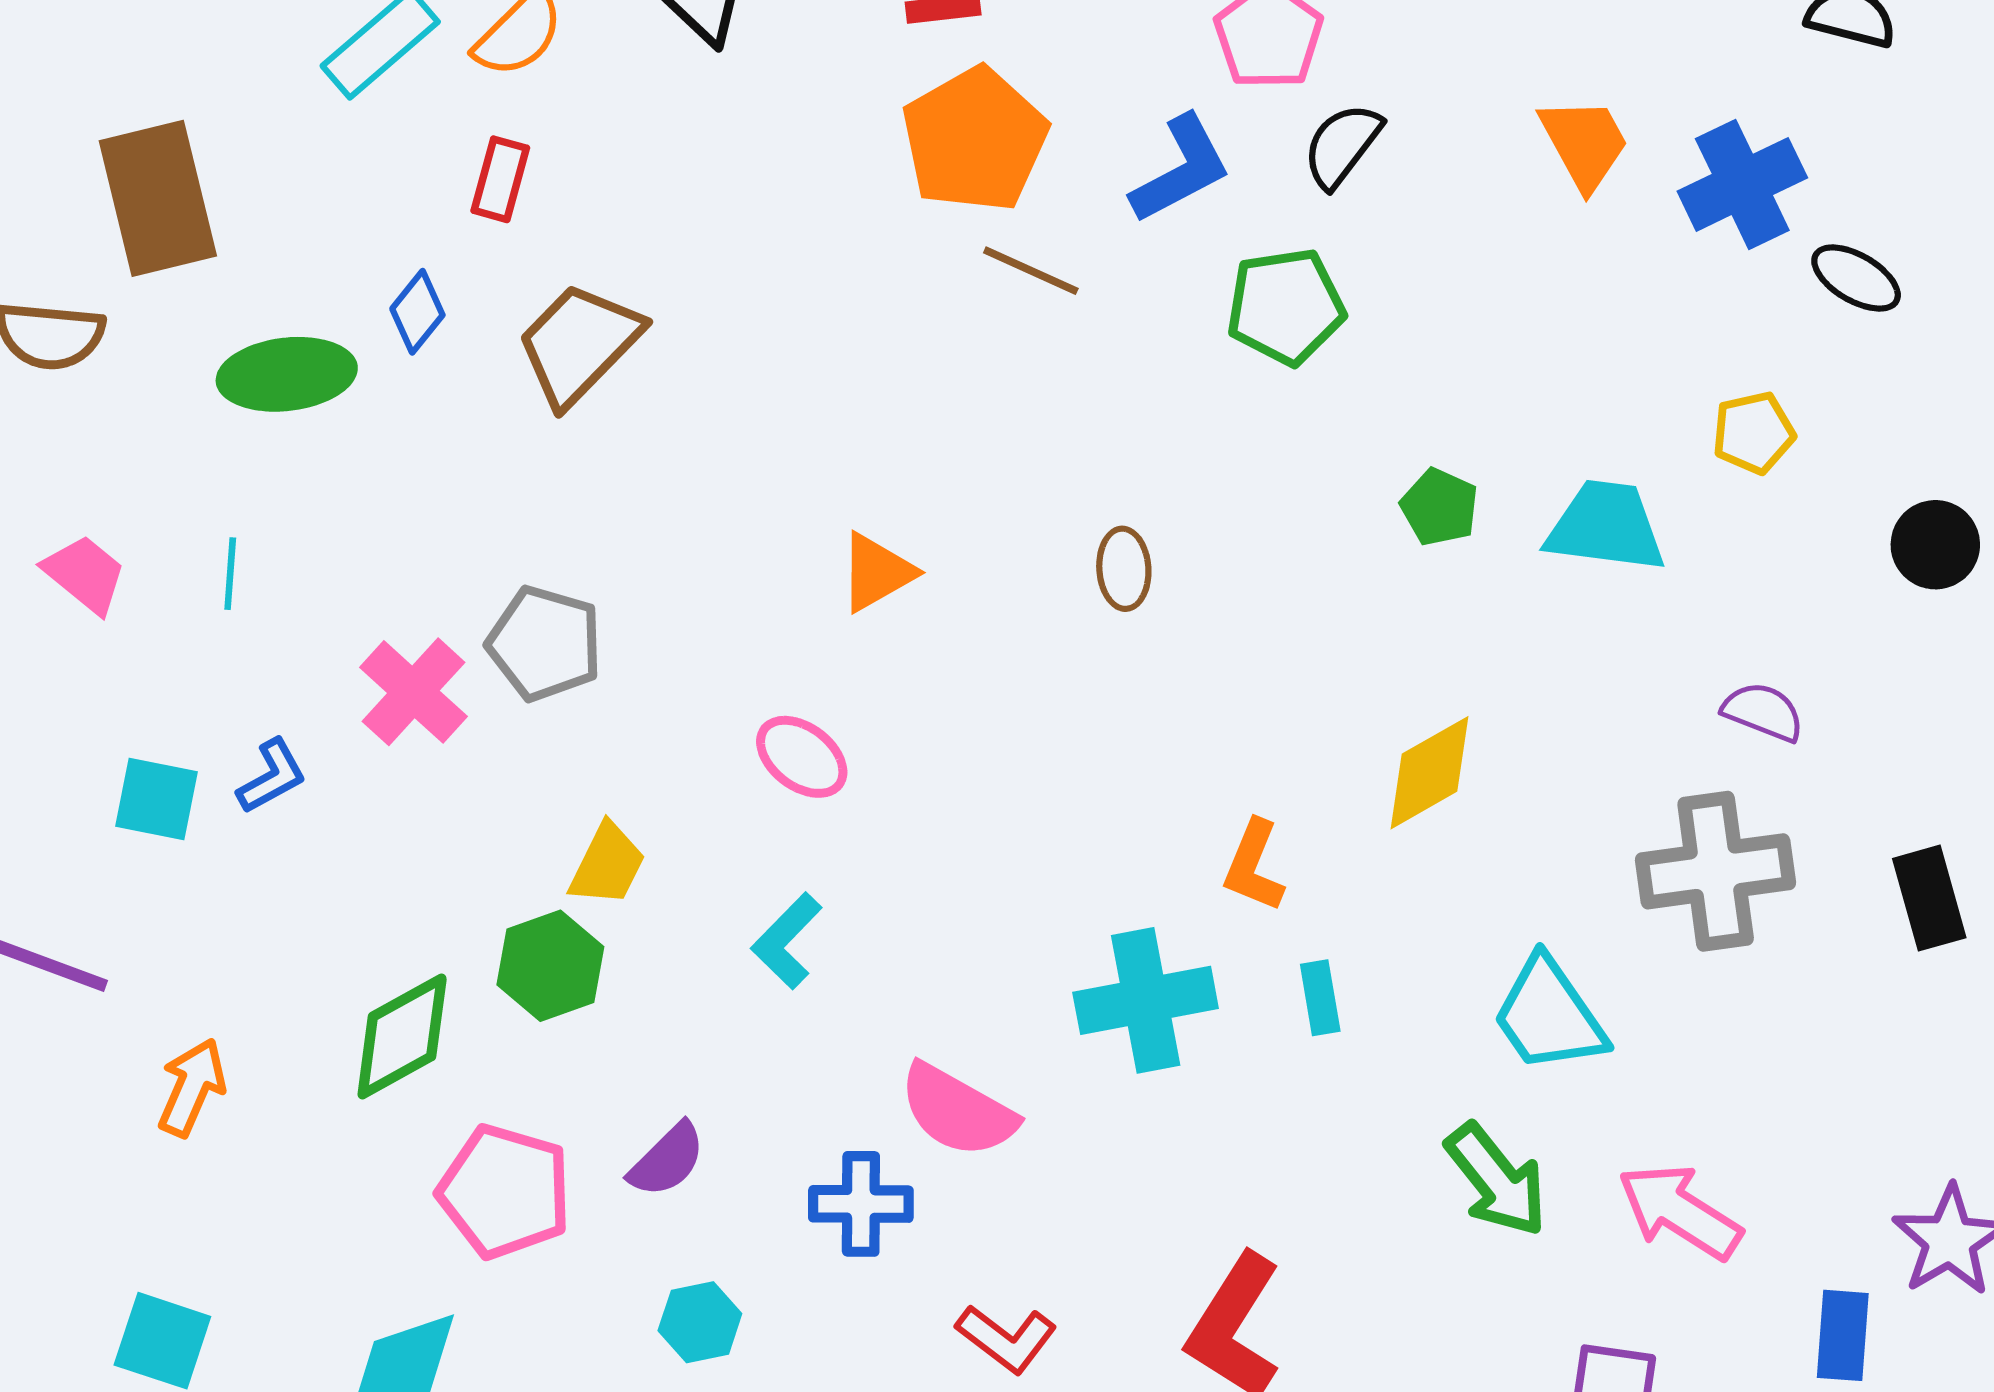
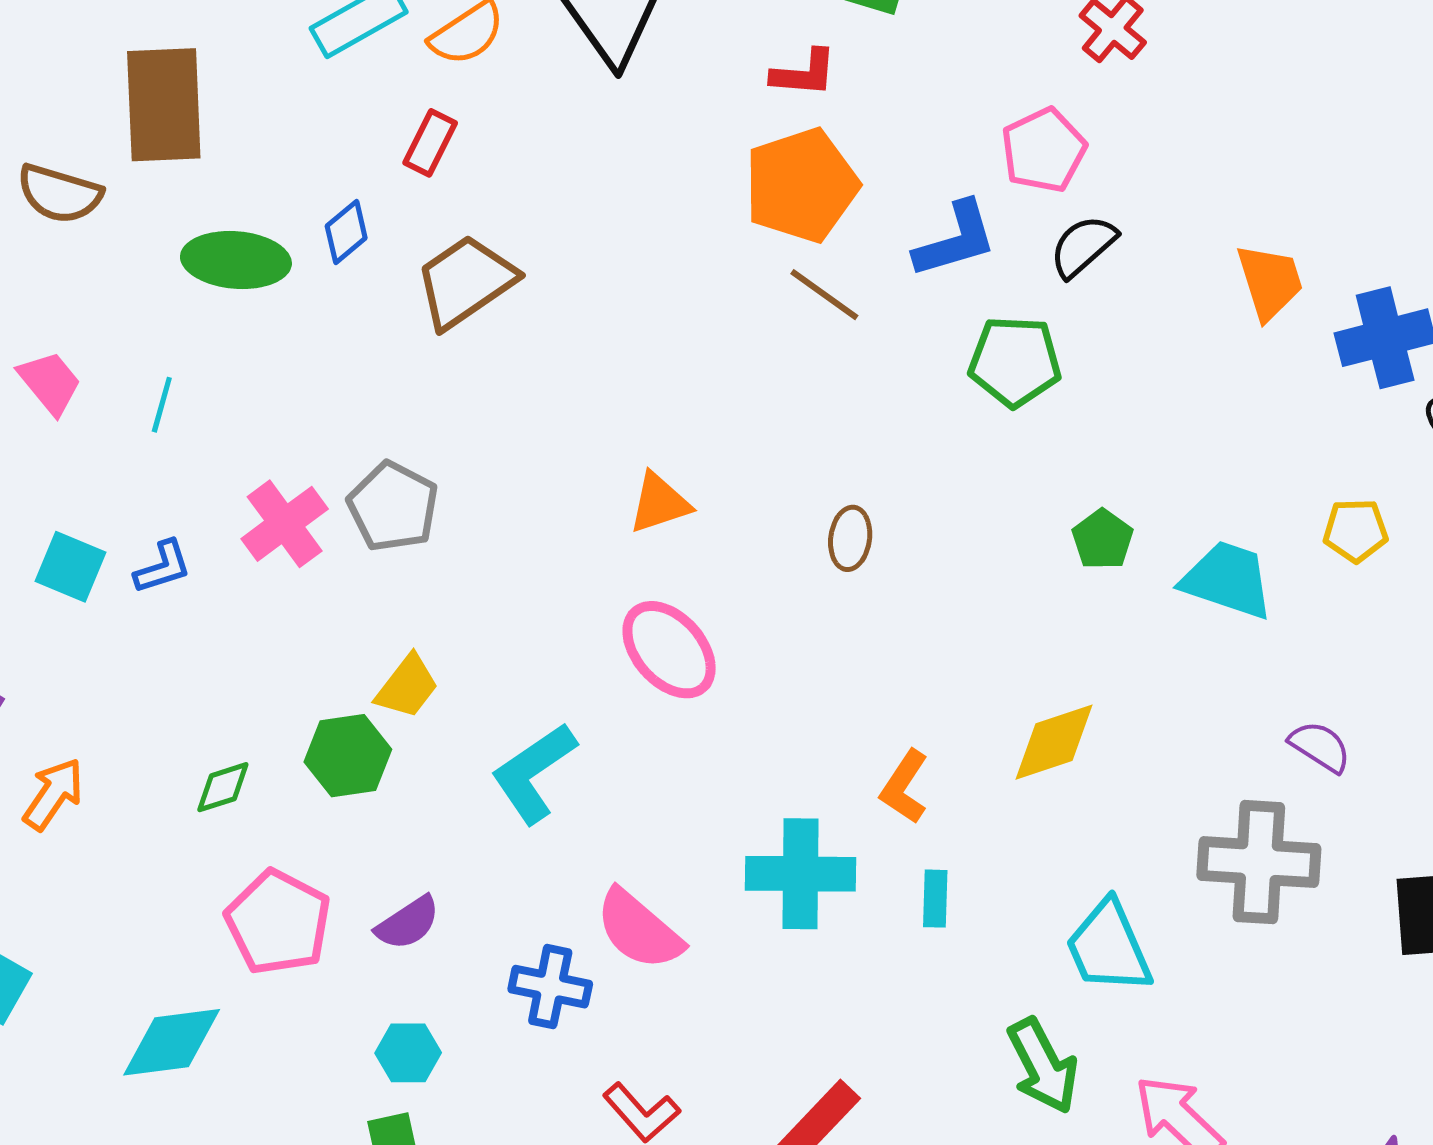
pink ellipse: (802, 757) -> (669, 650), moved, size x1.4
cyan L-shape: (787, 941) -> (534, 773), size x1.4
green diamond: (402, 1036) -> (223, 787), size x0.6

